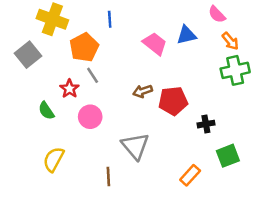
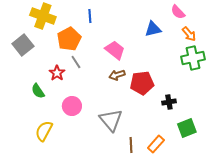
pink trapezoid: (155, 44) -> (115, 50), moved
pink circle: (90, 117) -> (72, 106), moved
brown line: (108, 176) -> (131, 145), moved

